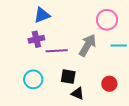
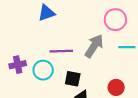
purple cross: (36, 39) -> (18, 65), moved
cyan circle: (33, 79) -> (43, 70), moved

